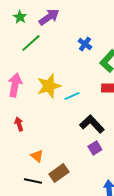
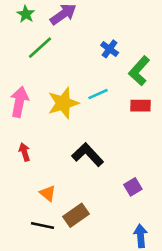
cyan line: (72, 96) -> (98, 94), moved
black L-shape: (92, 124) -> (88, 155), moved
purple square: (95, 148) -> (133, 187), moved

